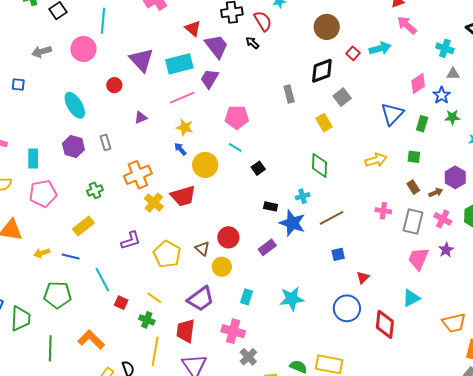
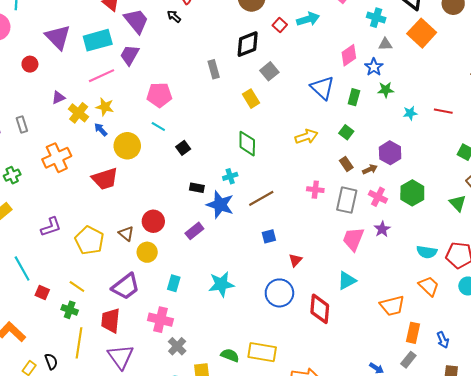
blue triangle: (392, 114) -> (322, 88), turned -30
green square: (414, 157) -> (346, 132), turned 32
yellow cross: (154, 203) -> (79, 113), moved

